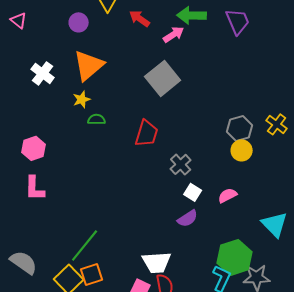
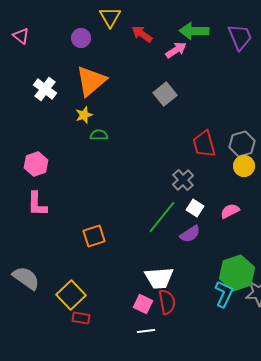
gray square: (163, 78) -> (165, 94), size x0.7
red trapezoid: (147, 133) -> (204, 144), moved, turned 148
green line: (85, 245) -> (162, 217), moved
orange square: (92, 274) -> (94, 236), moved

